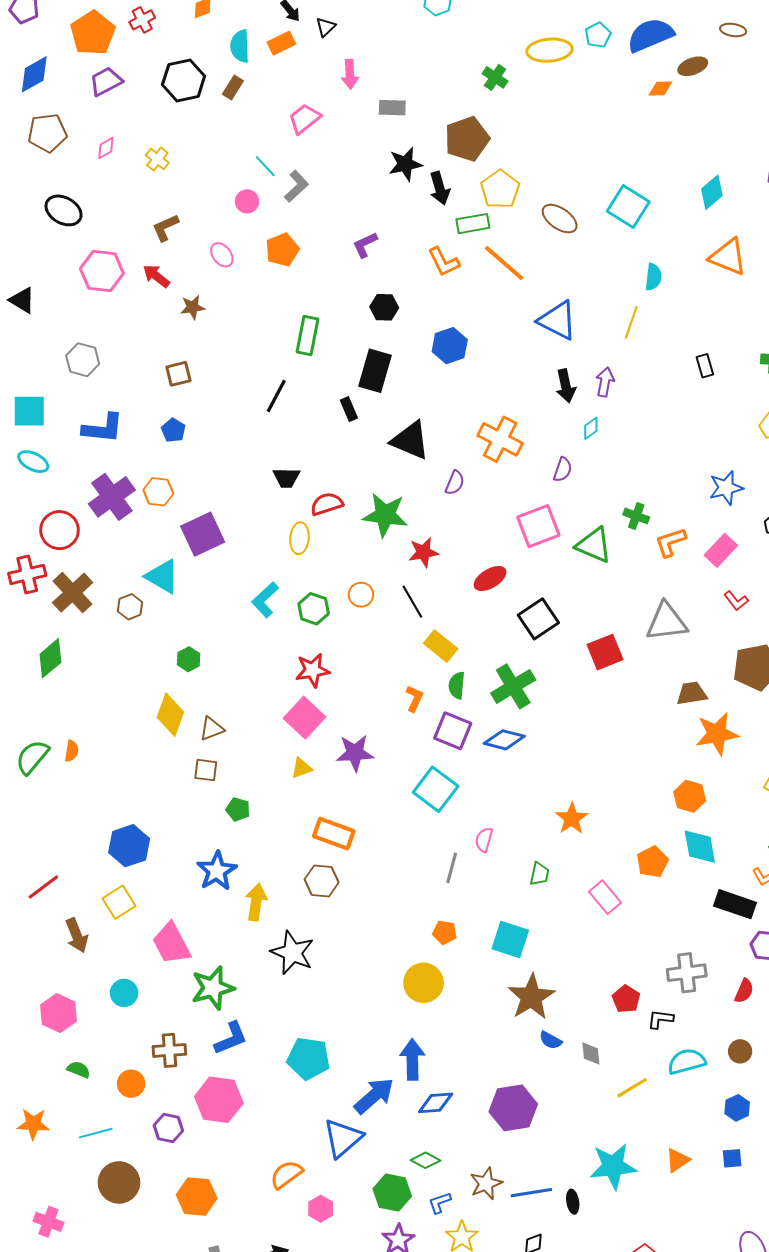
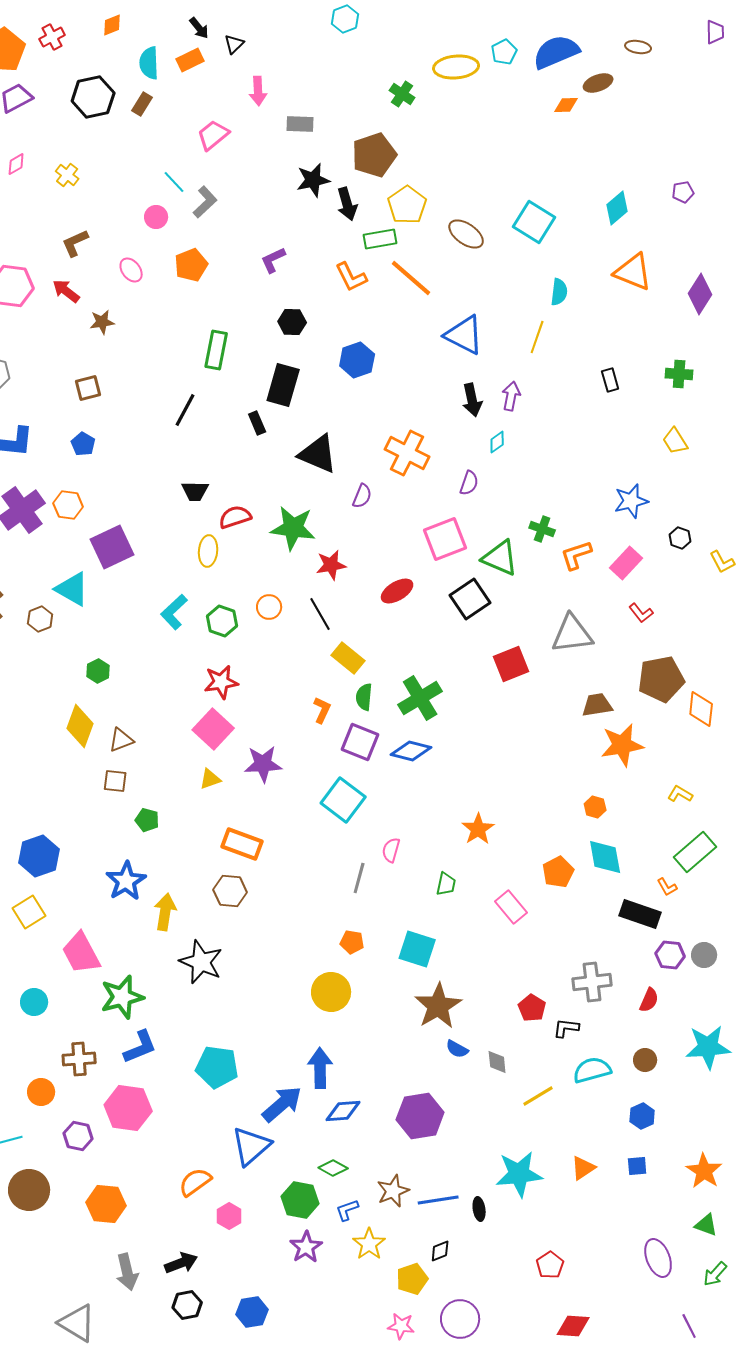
black square: (538, 619) -> (470, 599), moved
orange hexagon: (690, 796) -> (595, 807), size x0.7

